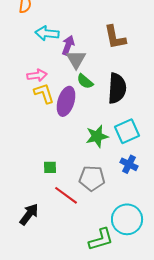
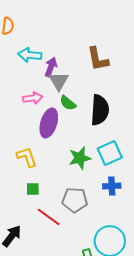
pink arrow: (37, 75) -> (33, 98), moved
yellow L-shape: (44, 93) -> (27, 157), moved
blue cross: (129, 164) -> (112, 186), turned -30

